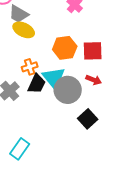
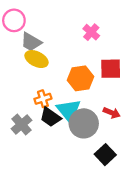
red square: (93, 51) -> (111, 69), moved
black trapezoid: (37, 84) -> (50, 117), turned 100

